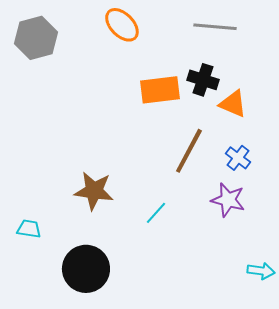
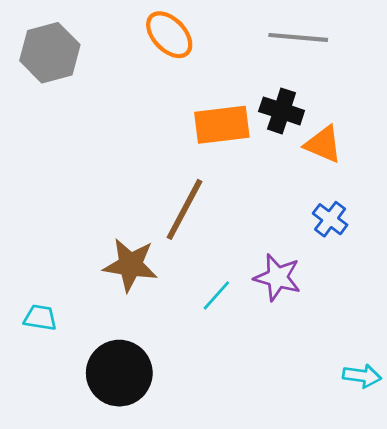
brown line: (189, 151) -> (184, 209), moved
purple star: (228, 200) -> (277, 277), moved

